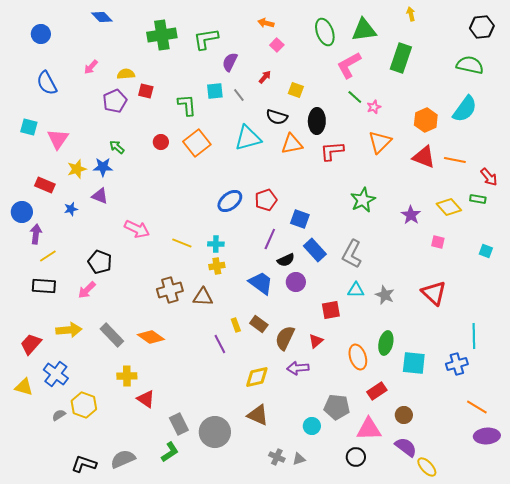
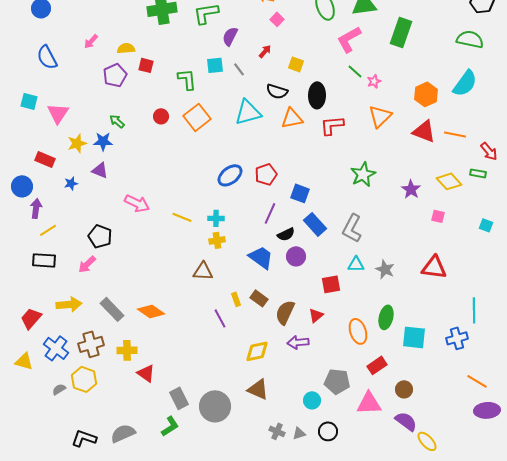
brown cross: (170, 290) -> (91, 344), moved
red triangle: (434, 293) -> (434, 267), turned -36
black circle: (356, 457) -> (328, 431), moved

